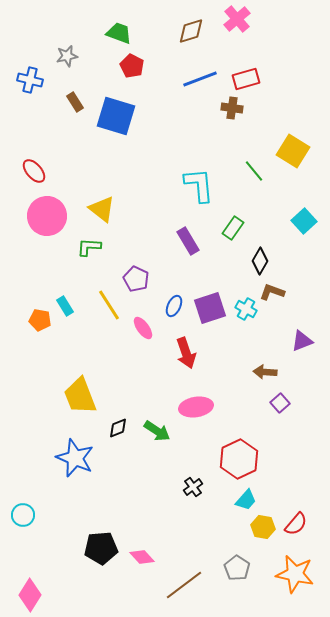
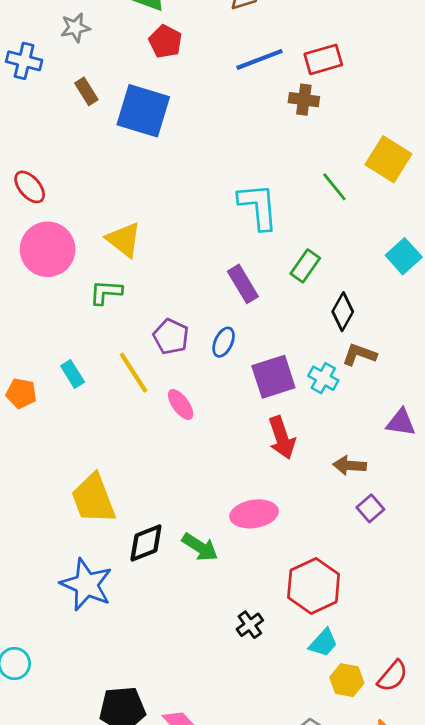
blue ellipse: (174, 306) -> (224, 342), moved
orange pentagon: (40, 320) -> (21, 393), moved
purple triangle: (302, 341) -> (401, 422), turned 30
red arrow: (186, 353) -> (282, 438), moved
black diamond: (118, 428) -> (146, 543), size x1.4

